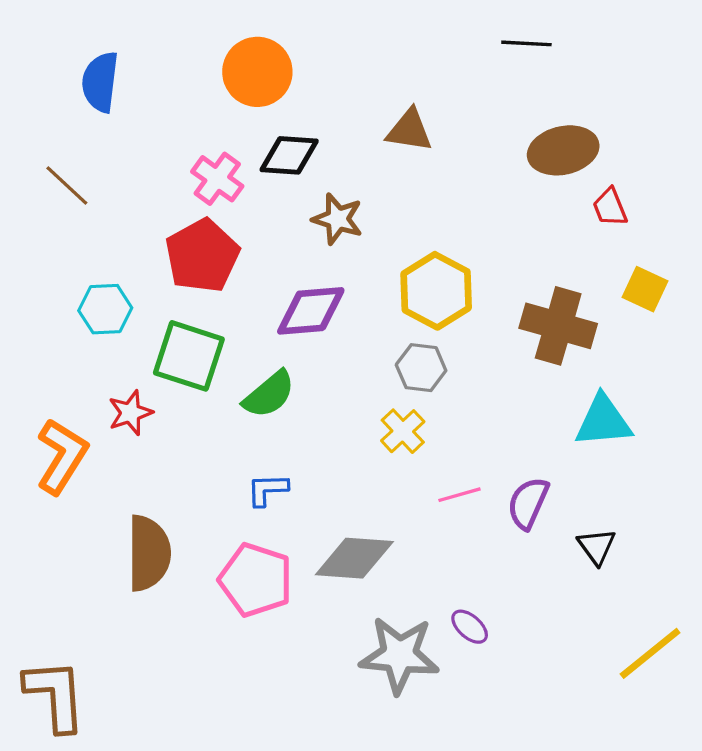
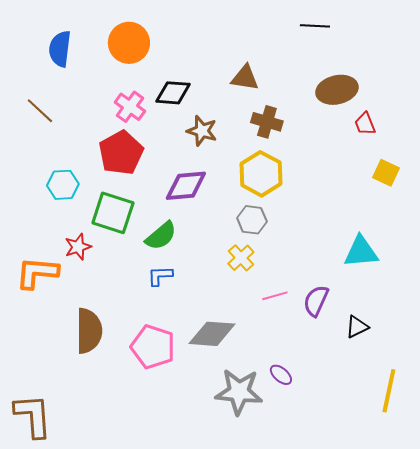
orange circle: (257, 72) -> (129, 43), moved
brown cross: (558, 326) -> (267, 122), moved, size x0.7
orange L-shape: (62, 456) -> (37, 273), turned -117
blue L-shape: (267, 490) -> (160, 276), moved
black triangle: (597, 546) -> (357, 327), turned 40
yellow line: (650, 653) -> (389, 391), turned -39

